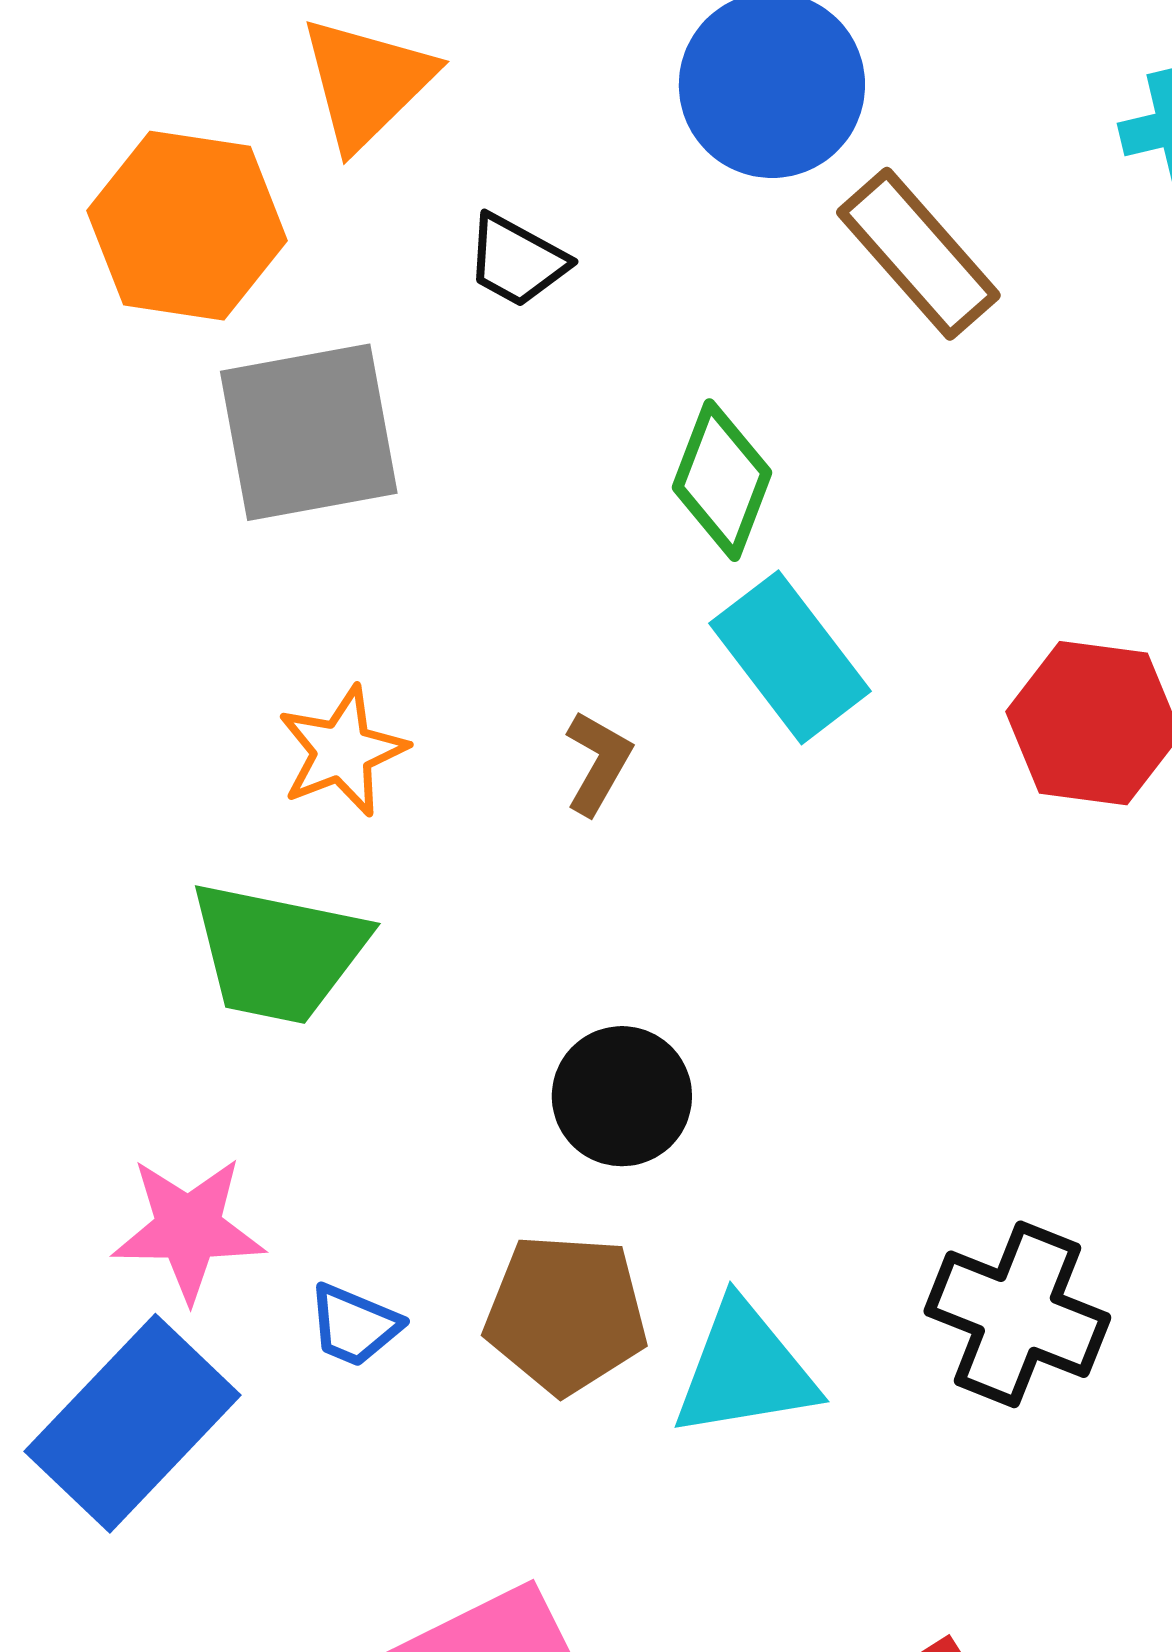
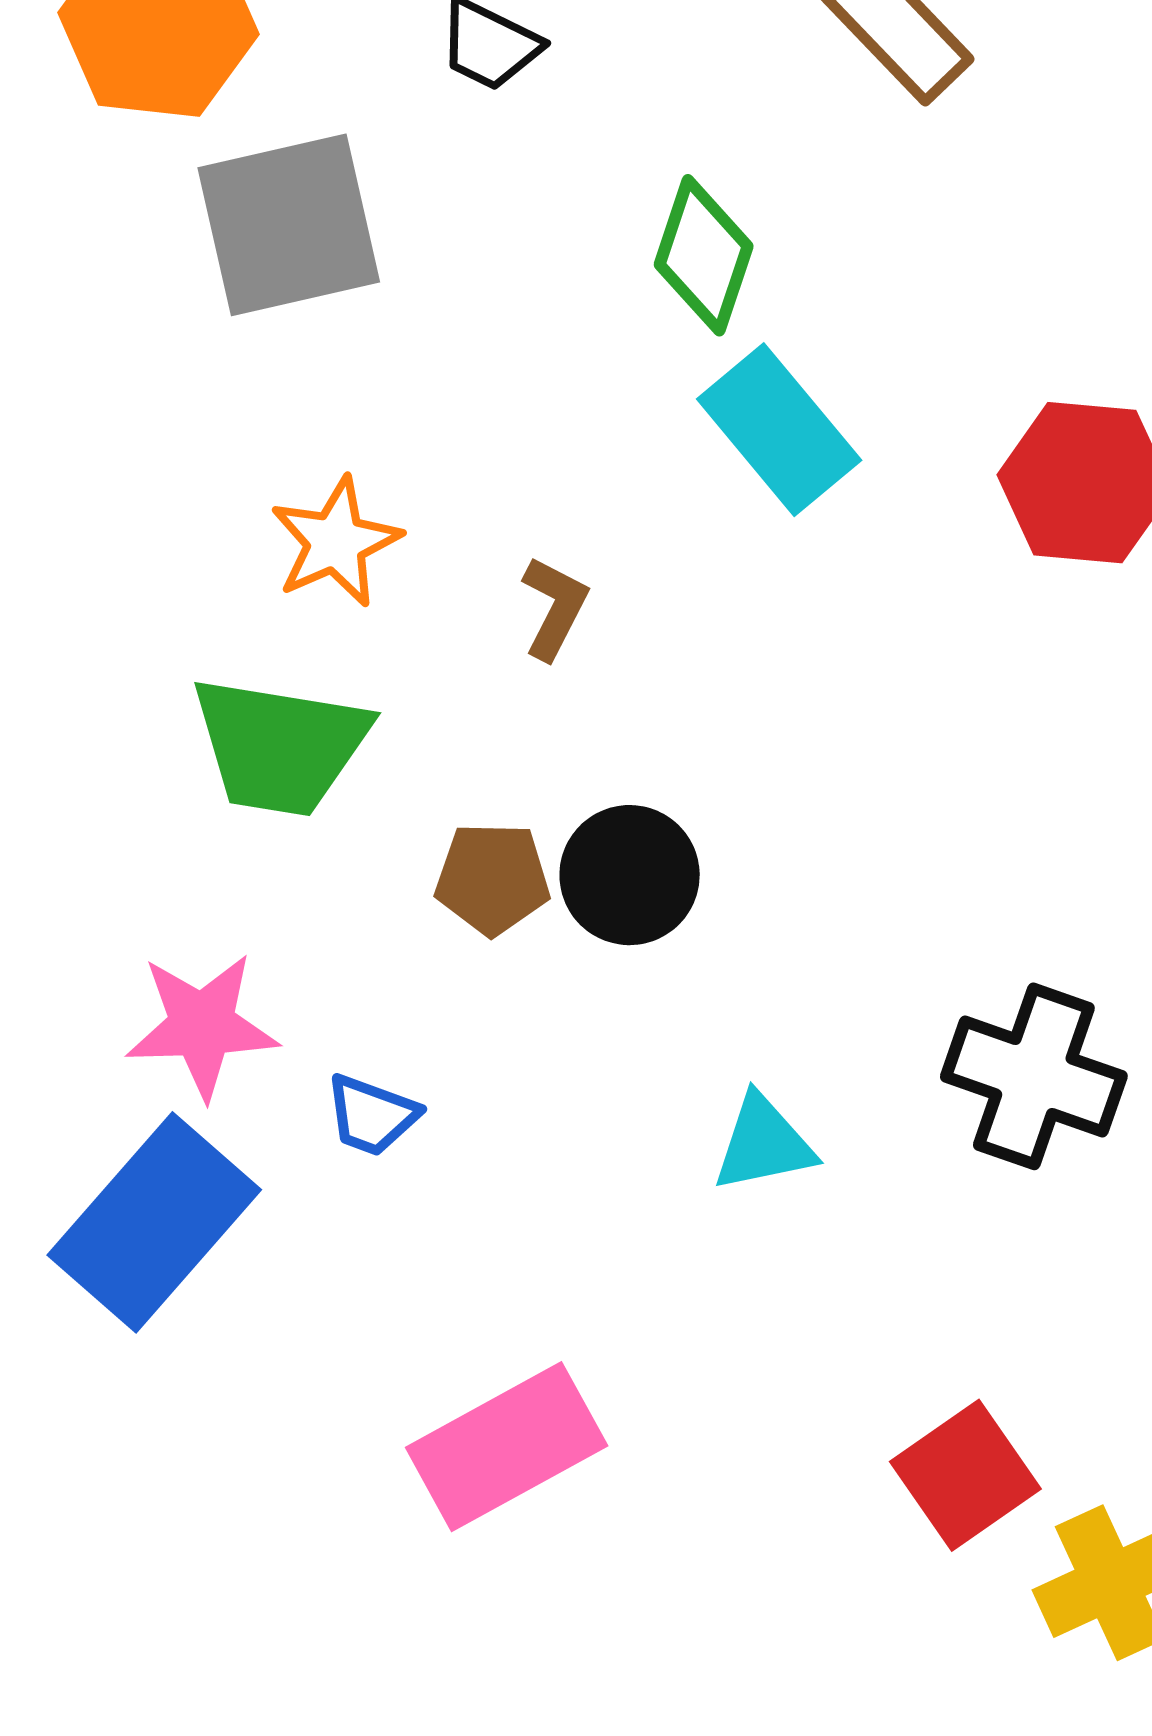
brown L-shape: (598, 763) -> (554, 608), moved
brown pentagon: (566, 1314) -> (493, 879), moved, size x0.7
cyan triangle: (745, 1370) -> (764, 1144), size x0.7

